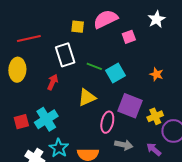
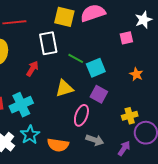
yellow square: (78, 27) -> (64, 17), size x1.5
pink square: (129, 37) -> (126, 38), moved
purple square: (130, 106) -> (99, 94), moved, size x0.7
purple arrow: (154, 149) -> (124, 148), turned 77

